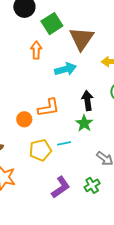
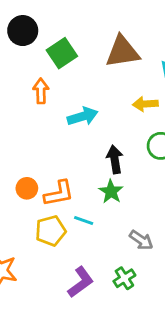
brown triangle: (82, 39) -> (122, 52), moved, turned 48
orange L-shape: (49, 108) -> (59, 193), moved
cyan line: (64, 143) -> (84, 220), turned 32

